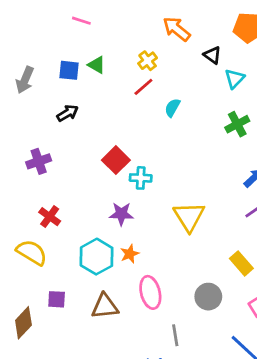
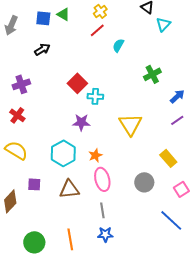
green cross: (237, 124) -> (152, 74), moved
red cross: (50, 217) -> (17, 115), moved
orange star: (130, 254) -> (95, 155), moved
gray line: (175, 335) -> (102, 210), moved

